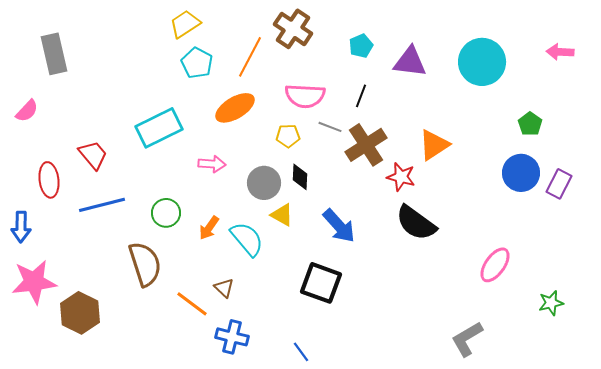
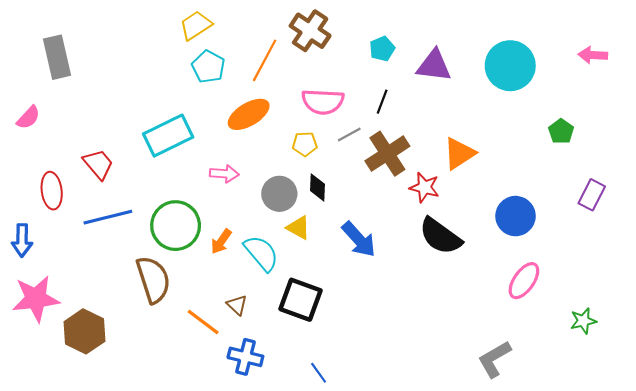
gray line: (330, 127) -> (349, 134), turned -50
blue circle: (521, 173) -> (516, 216), moved
green circle: (166, 213) -> (176, 226), size x1.6
black square: (321, 283) -> (301, 300), moved

